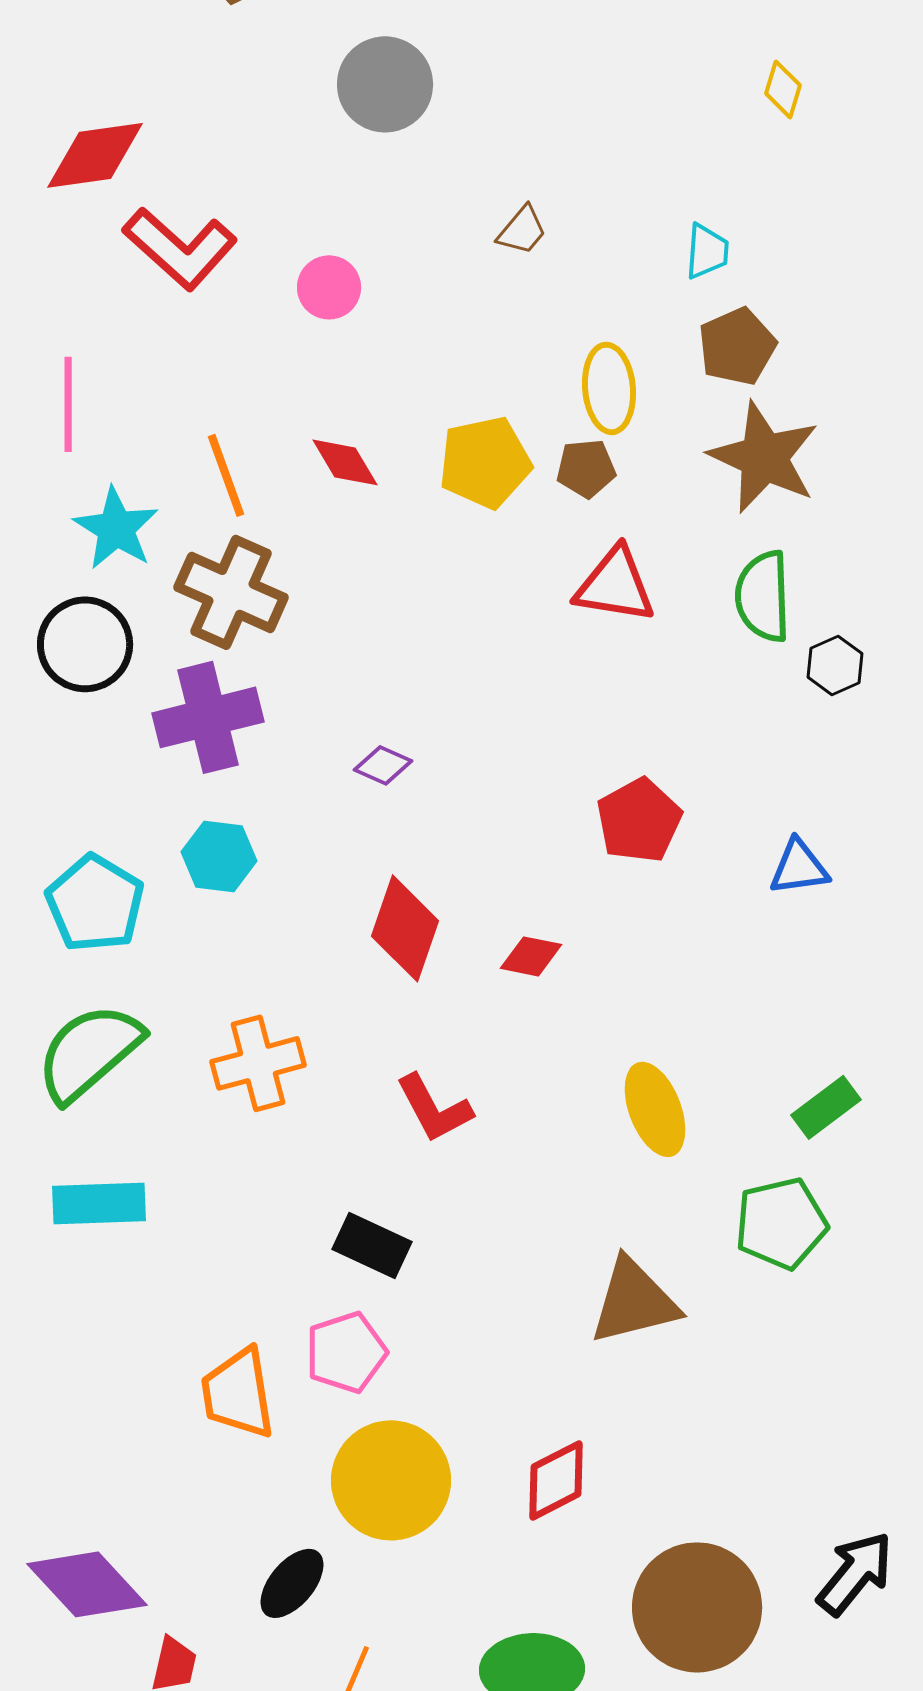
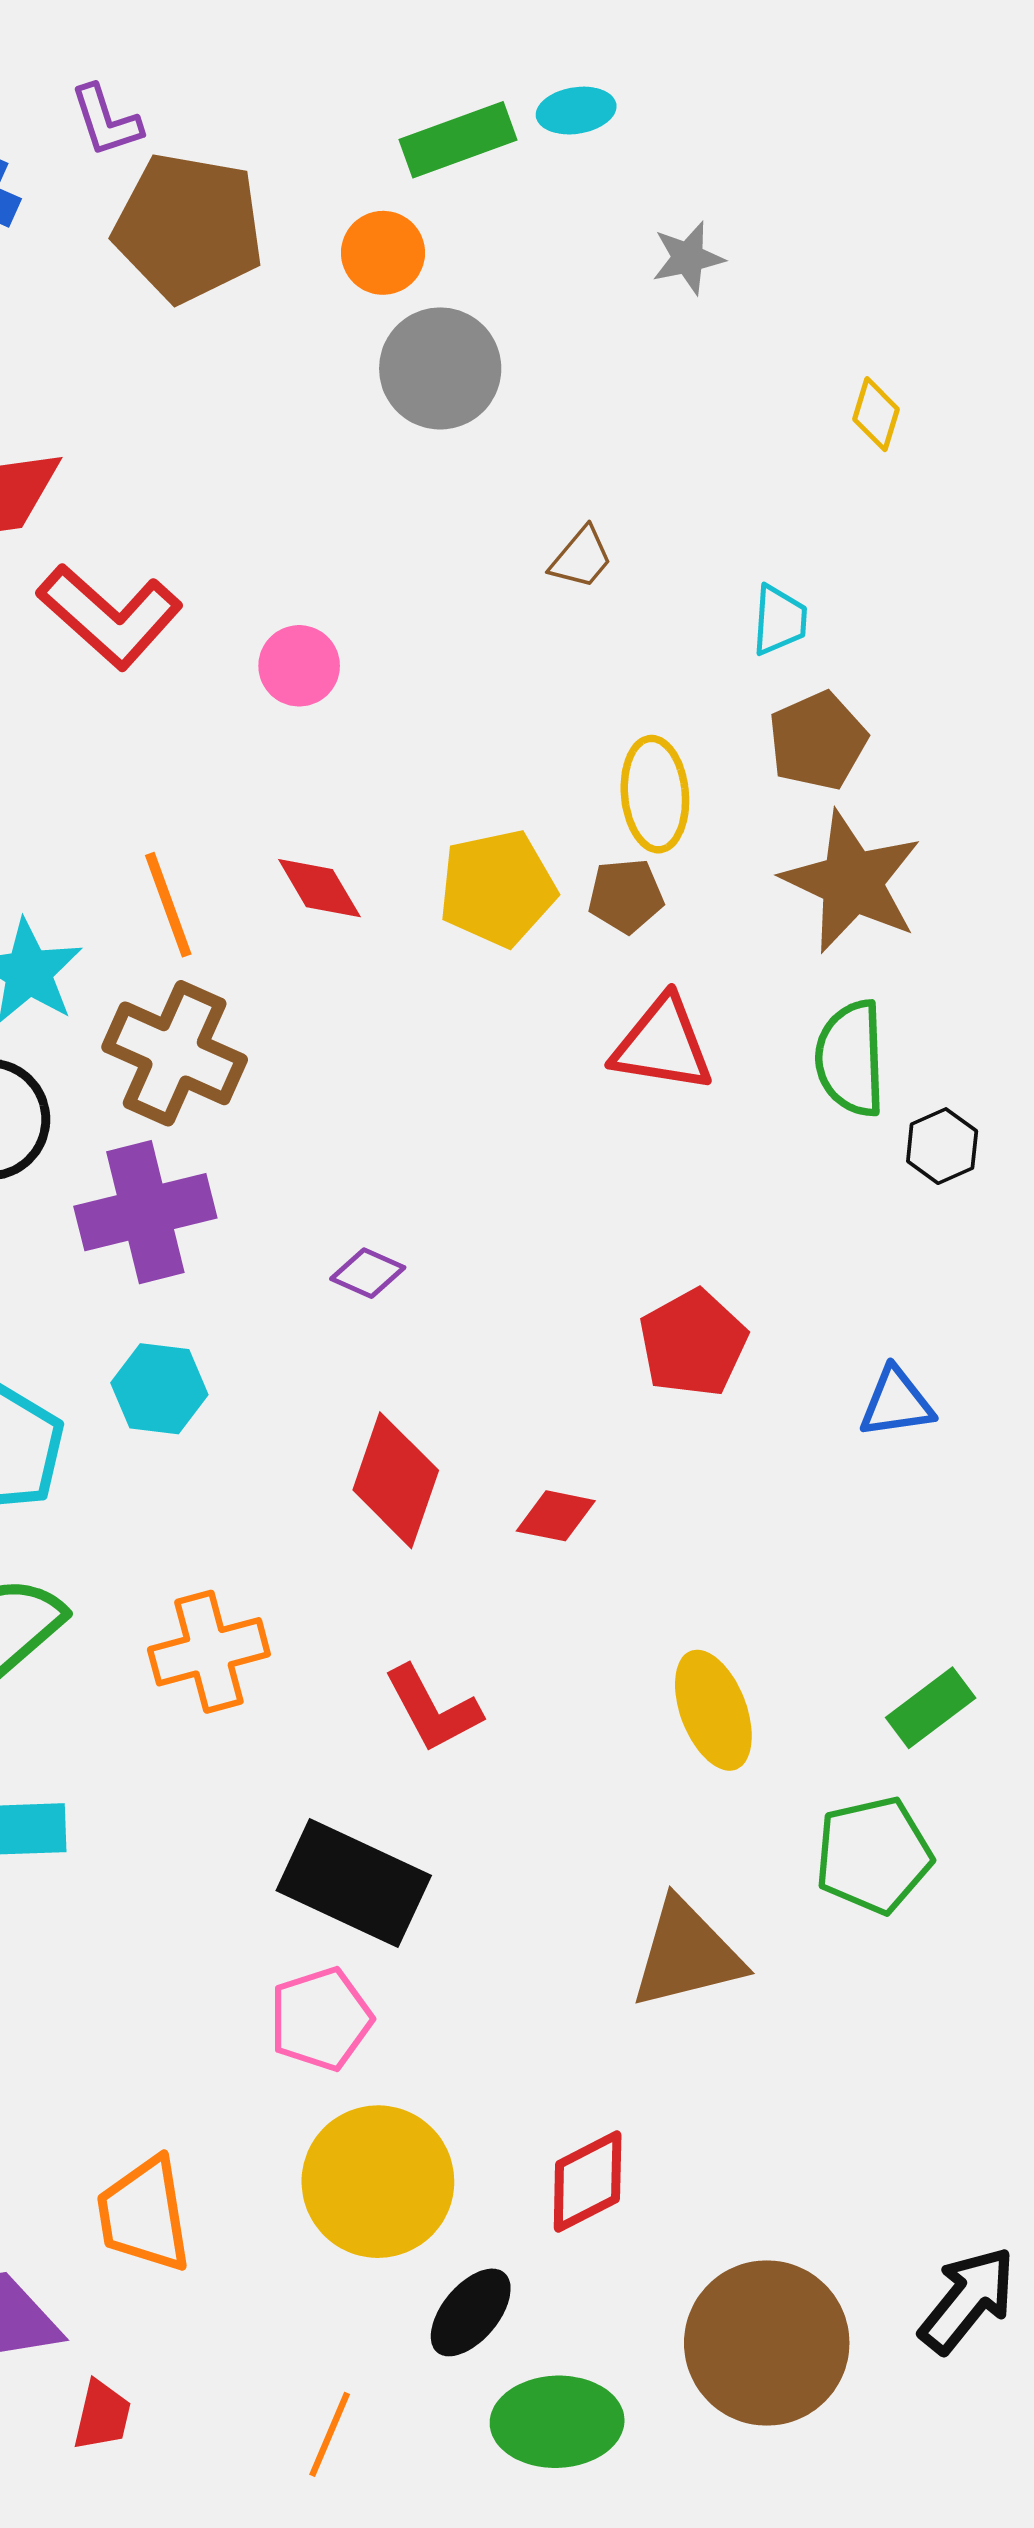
gray circle: (385, 84) -> (440, 368), moved
brown trapezoid: (522, 230) -> (581, 558), moved
black rectangle: (372, 1245) -> (354, 1883), size x1.5
orange trapezoid: (238, 1393) -> (144, 2215), moved
black ellipse: (292, 1583) -> (471, 2312), moved

